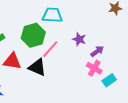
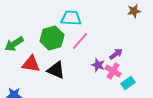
purple star: (79, 39) -> (98, 65), moved
pink line: (50, 49) -> (80, 41), moved

